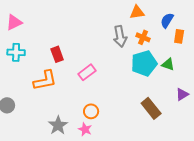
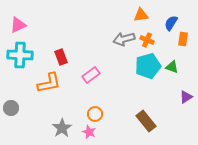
gray arrow: (120, 36) -> (124, 39), turned 85
cyan cross: (16, 52) -> (20, 55), size x1.4
brown rectangle: (151, 108) -> (146, 121), moved

